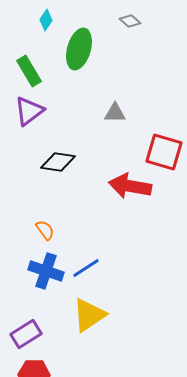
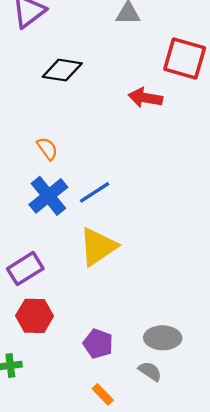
red arrow: (130, 186) -> (145, 98), size x0.7
blue cross: (46, 271) -> (48, 196), turned 32

